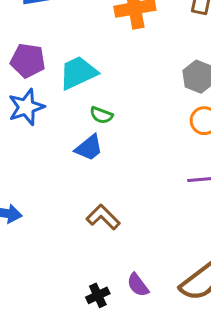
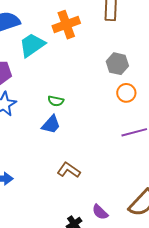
cyan trapezoid: (78, 73) -> (32, 45), moved

